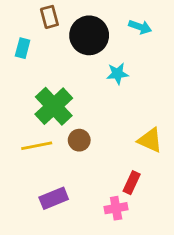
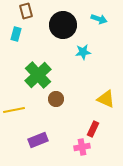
brown rectangle: (49, 17) -> (26, 11), moved
yellow line: (37, 146) -> (14, 110), moved

